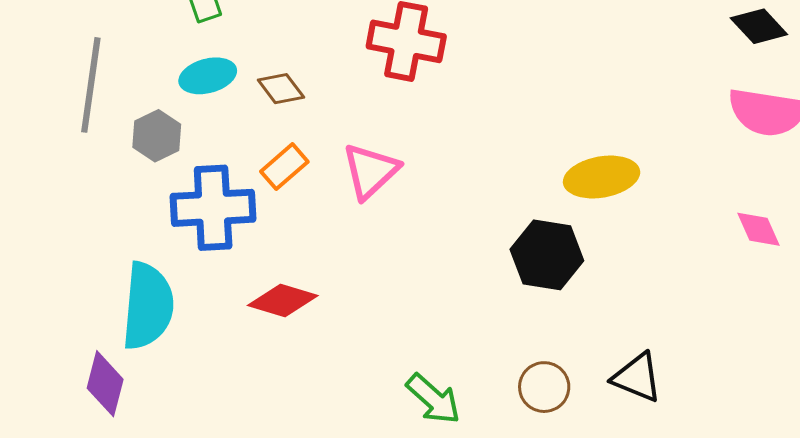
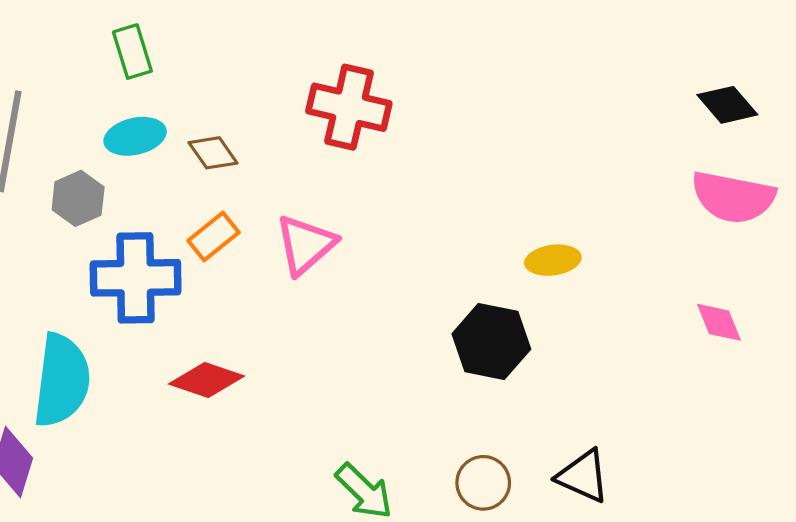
yellow ellipse: (602, 177) -> (553, 260), size x0.7

